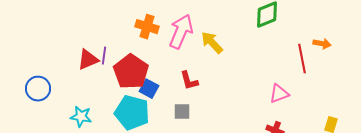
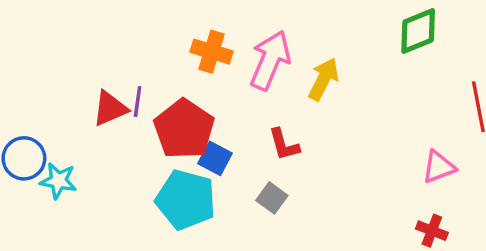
yellow arrow: (212, 43) -> (323, 79), turned 70
gray square: (182, 112) -> (272, 198), turned 36
cyan star: (81, 117) -> (58, 181), moved

